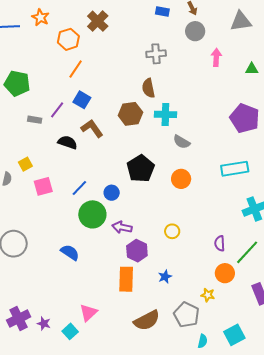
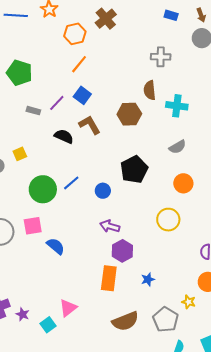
cyan cross: (165, 114) -> (177, 106), moved
gray semicircle: (182, 142) -> (177, 147), turned -66
orange circle: (181, 179) -> (183, 183), moved
pink square: (43, 186) -> (33, 226), moved
green circle: (92, 214) -> (43, 189), moved
yellow circle: (172, 231) -> (168, 220), moved, size x1.5

